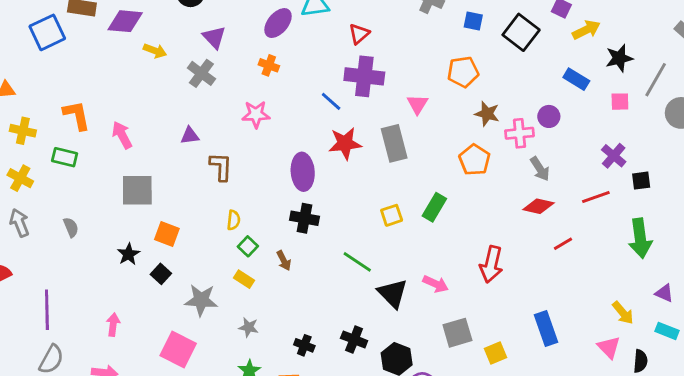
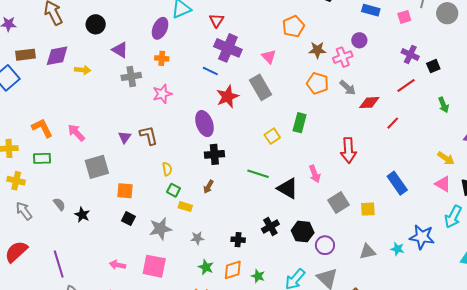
gray cross: (201, 73) -> (131, 76), moved, turned -30
purple cross: (364, 76) -> (228, 48), turned 32
purple triangle: (190, 136) -> (125, 137), moved, turned -32
gray arrow: (540, 169) -> (348, 88), moved
green arrow: (640, 238) -> (444, 105), size x0.6
green square: (248, 246) -> (174, 190), moved
black star: (128, 254) -> (82, 215), moved
brown arrow: (284, 261) -> (208, 187), turned 72
pink arrow: (436, 284) -> (315, 174), turned 60
pink arrow: (113, 325) -> (118, 265), moved, turned -70
black cross: (354, 339) -> (270, 226), turned -36
yellow square: (495, 353) -> (368, 209), turned 35

